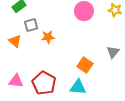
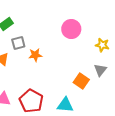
yellow star: (115, 10) -> (102, 45), moved
orange square: (85, 65) -> (81, 81), moved

